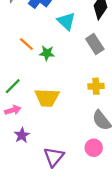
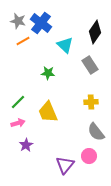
orange line: (26, 44) -> (23, 41), moved, turned -72
yellow trapezoid: (47, 98) -> (48, 112), turned 65
purple triangle: (54, 157) -> (65, 165), moved

